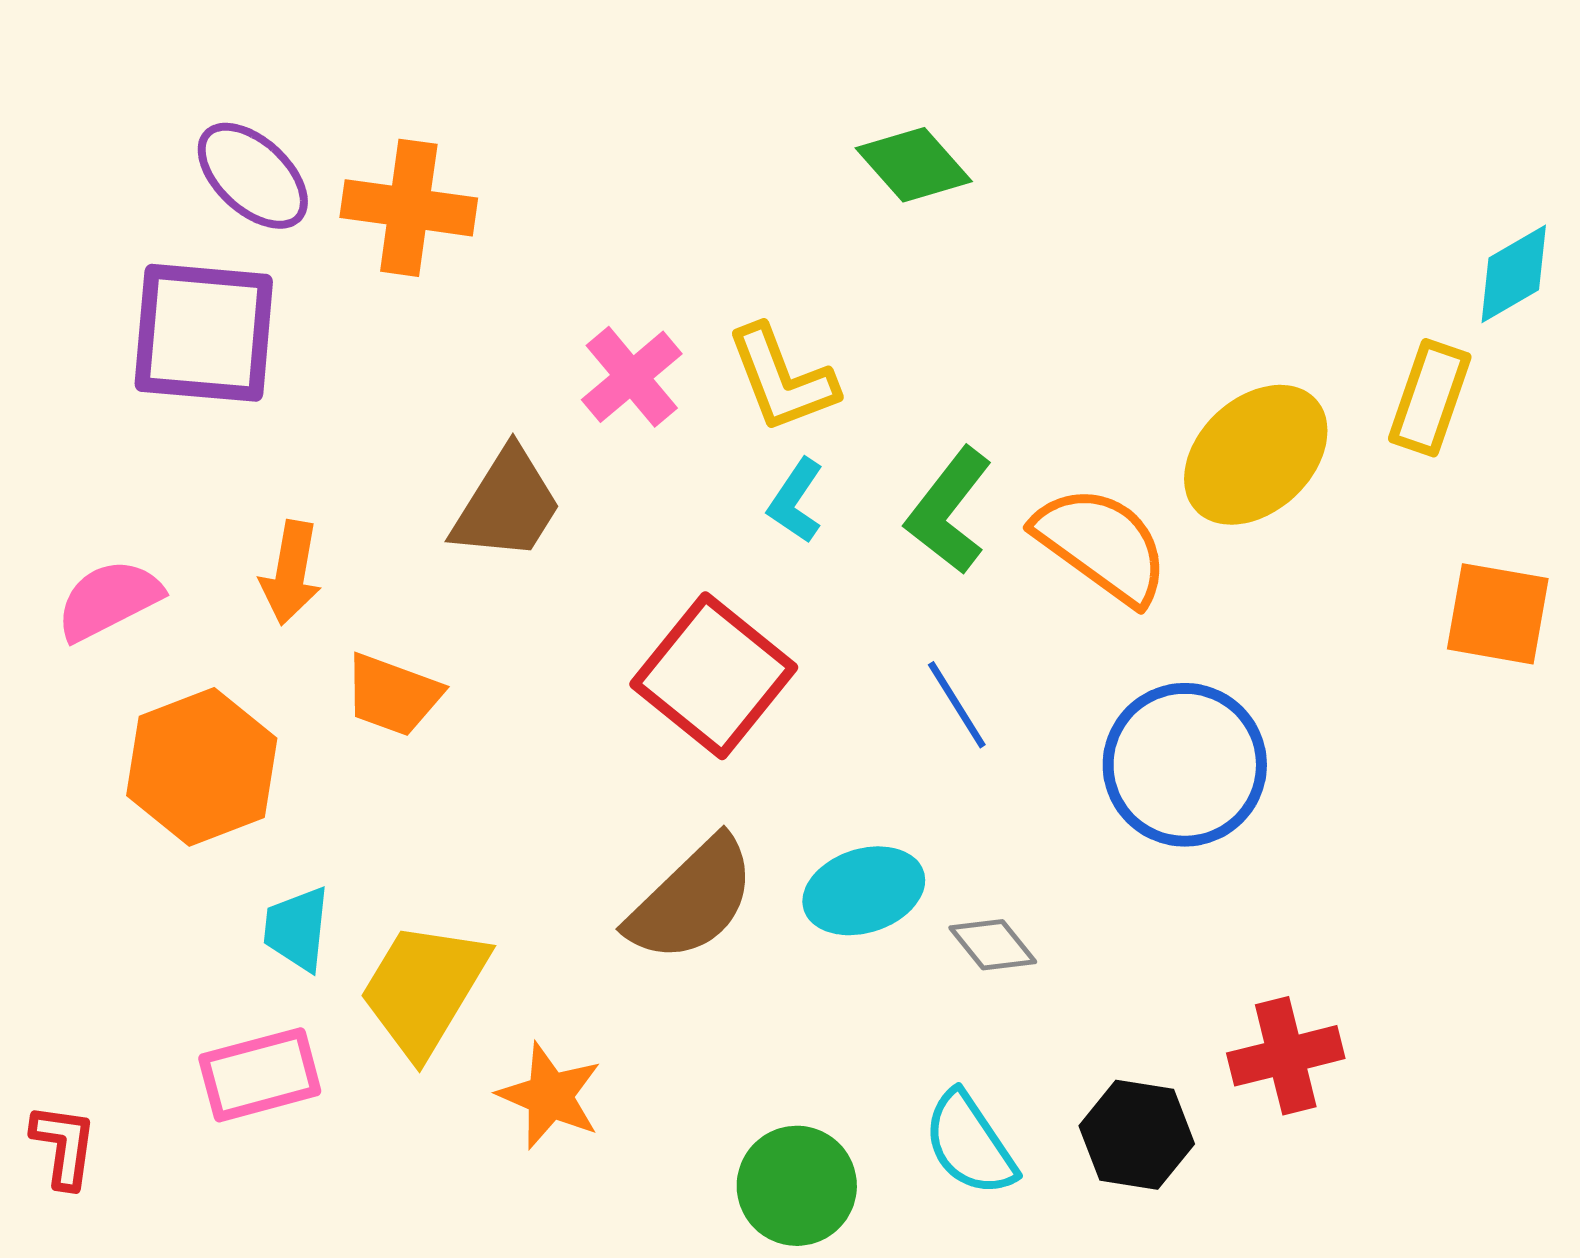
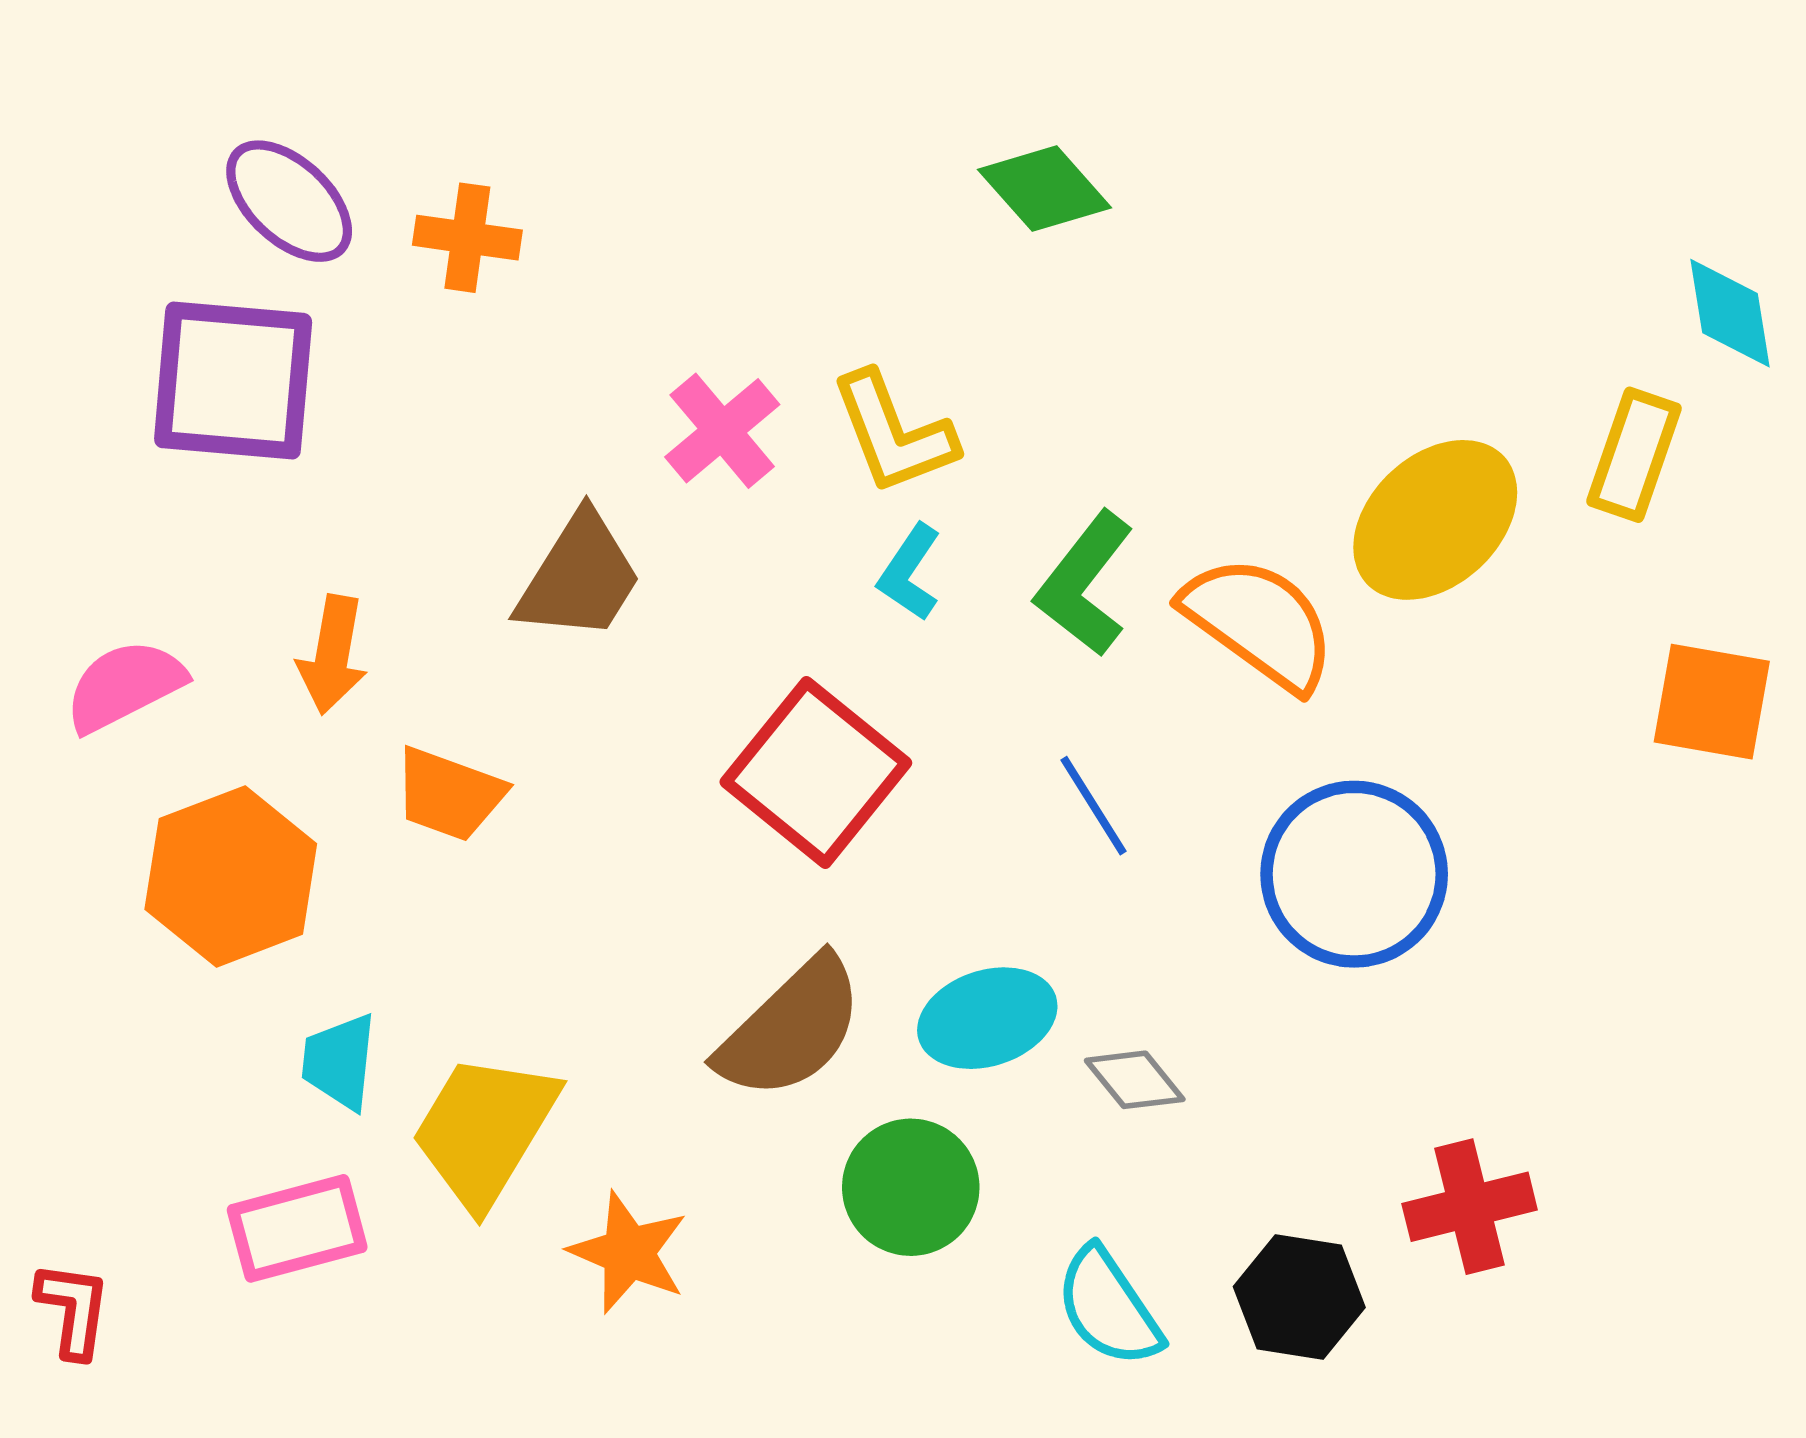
orange cross: (409, 208) -> (467, 238), size x0.7
cyan diamond: (1514, 274) -> (1730, 313), turned -69
green circle: (797, 1186) -> (911, 1187), moved

